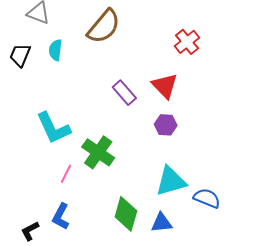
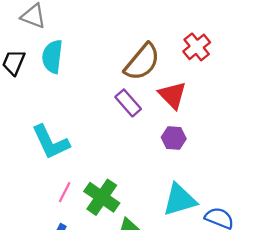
brown semicircle: (104, 26) -> (142, 62), moved
cyan semicircle: (55, 50) -> (52, 57), size x1.4
green cross: (98, 152) -> (102, 197), moved

